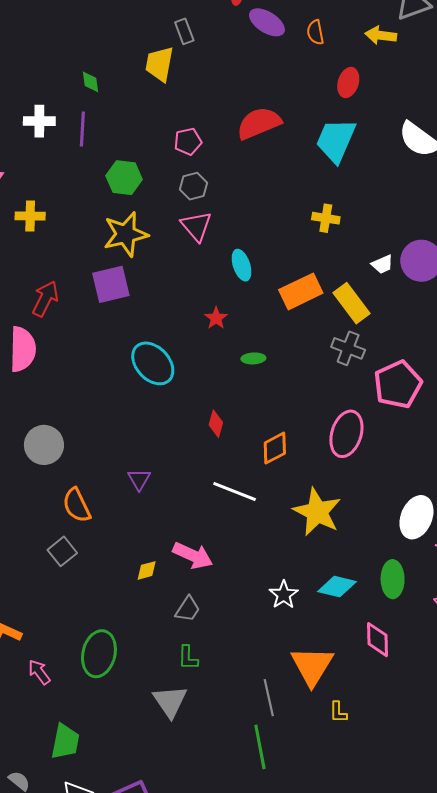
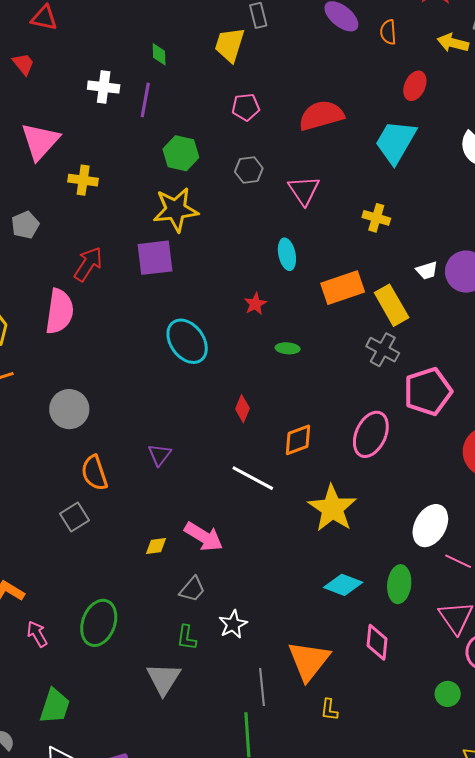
pink pentagon: (188, 141) -> (246, 107), moved
pink triangle: (196, 226) -> (304, 190), moved
white star: (284, 595) -> (233, 624), moved

